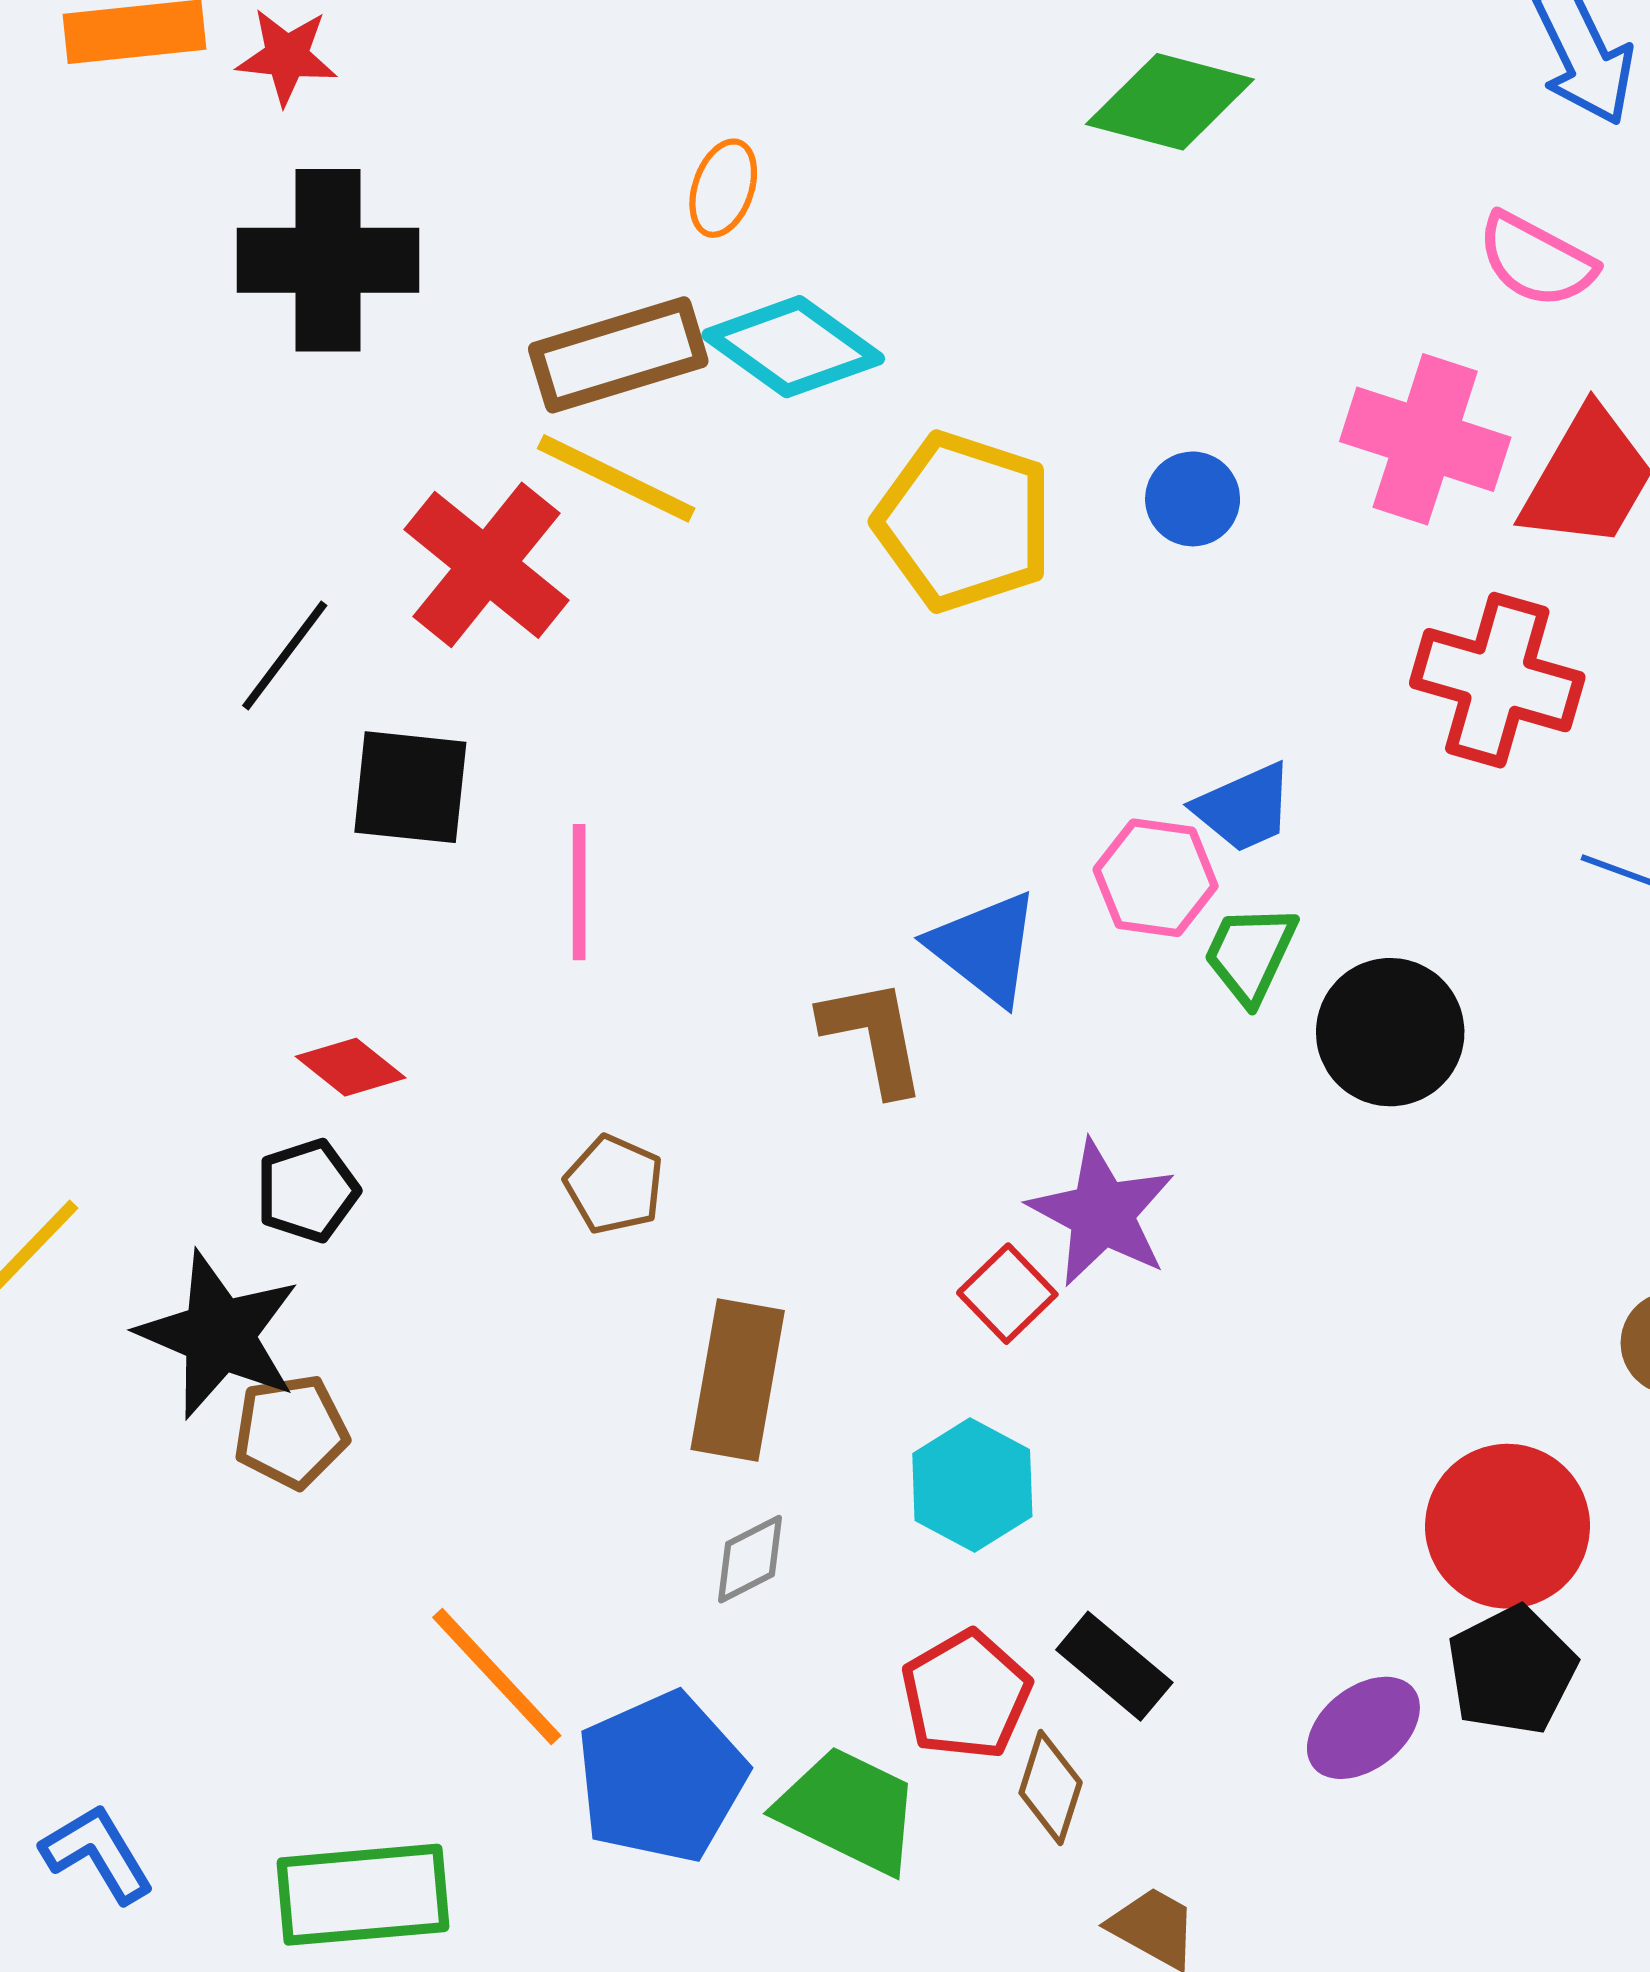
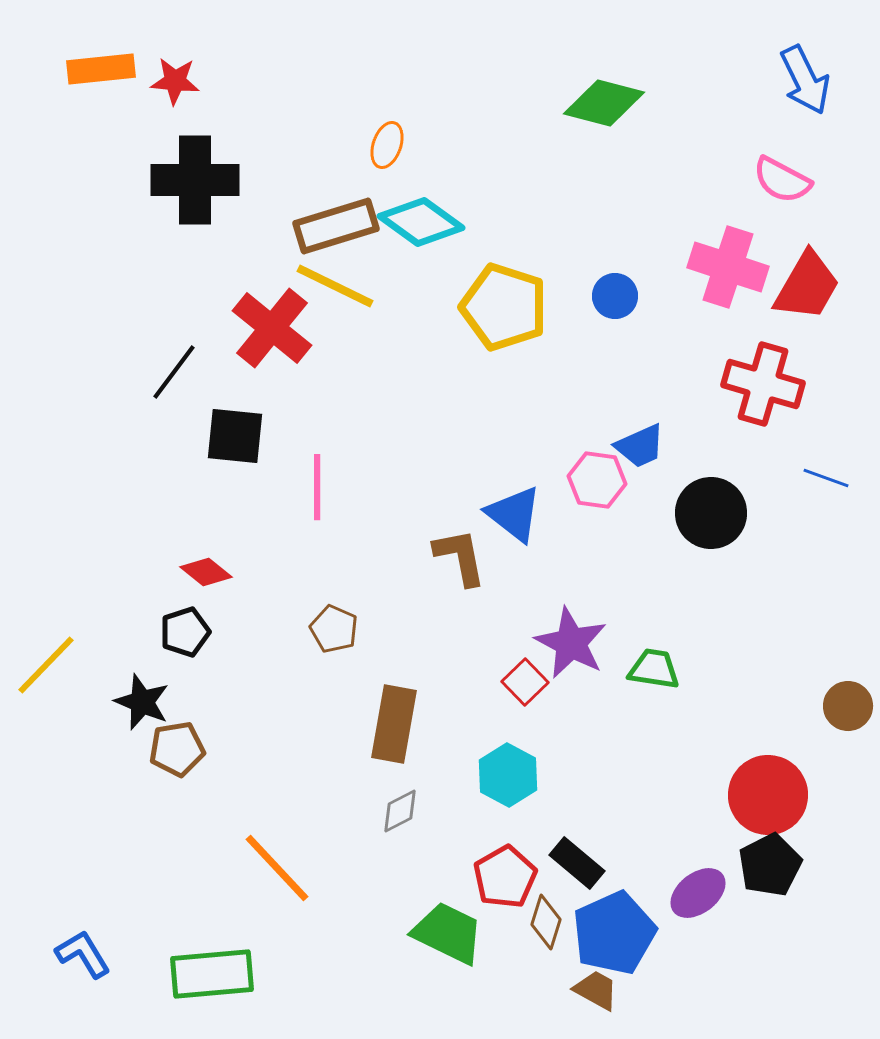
green trapezoid: (1250, 954) -> (654, 669), moved, turned 74
black circle: (1390, 1032) -> (711, 513), moved
black star: (219, 1335) -> (142, 702), size x0.7
blue pentagon: (661, 1777) -> (614, 933), moved

